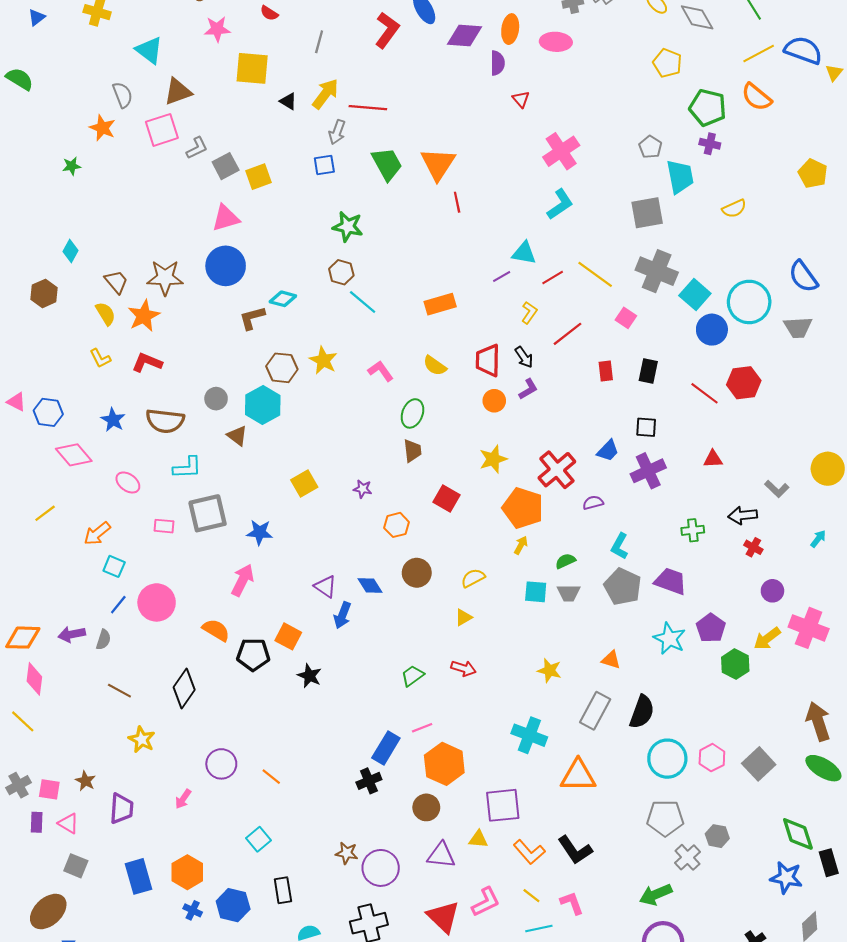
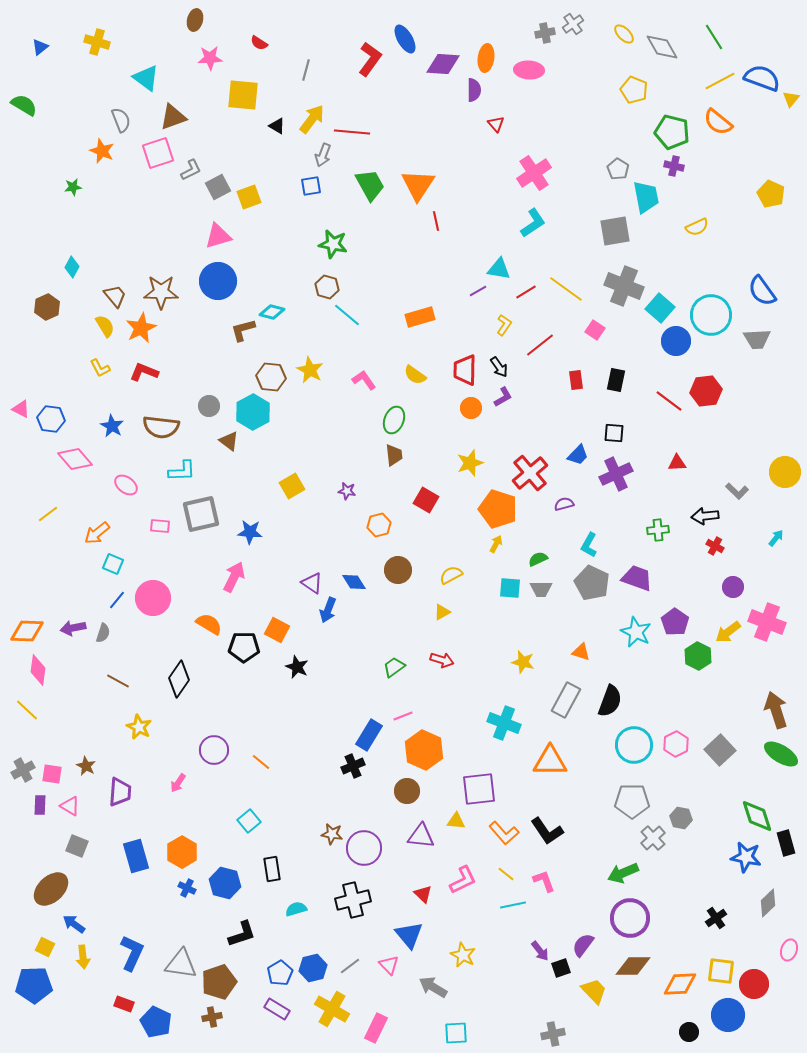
red triangle: (443, 917) -> (423, 894), size x0.6

